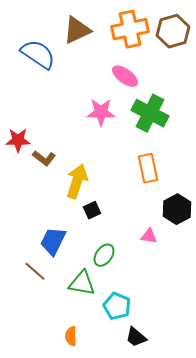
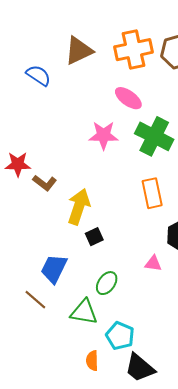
blue semicircle: (38, 54) -> (38, 75), size x0.7
orange semicircle: (71, 336) -> (92, 361), moved
black trapezoid: (136, 337) -> (140, 368), size x1.4

